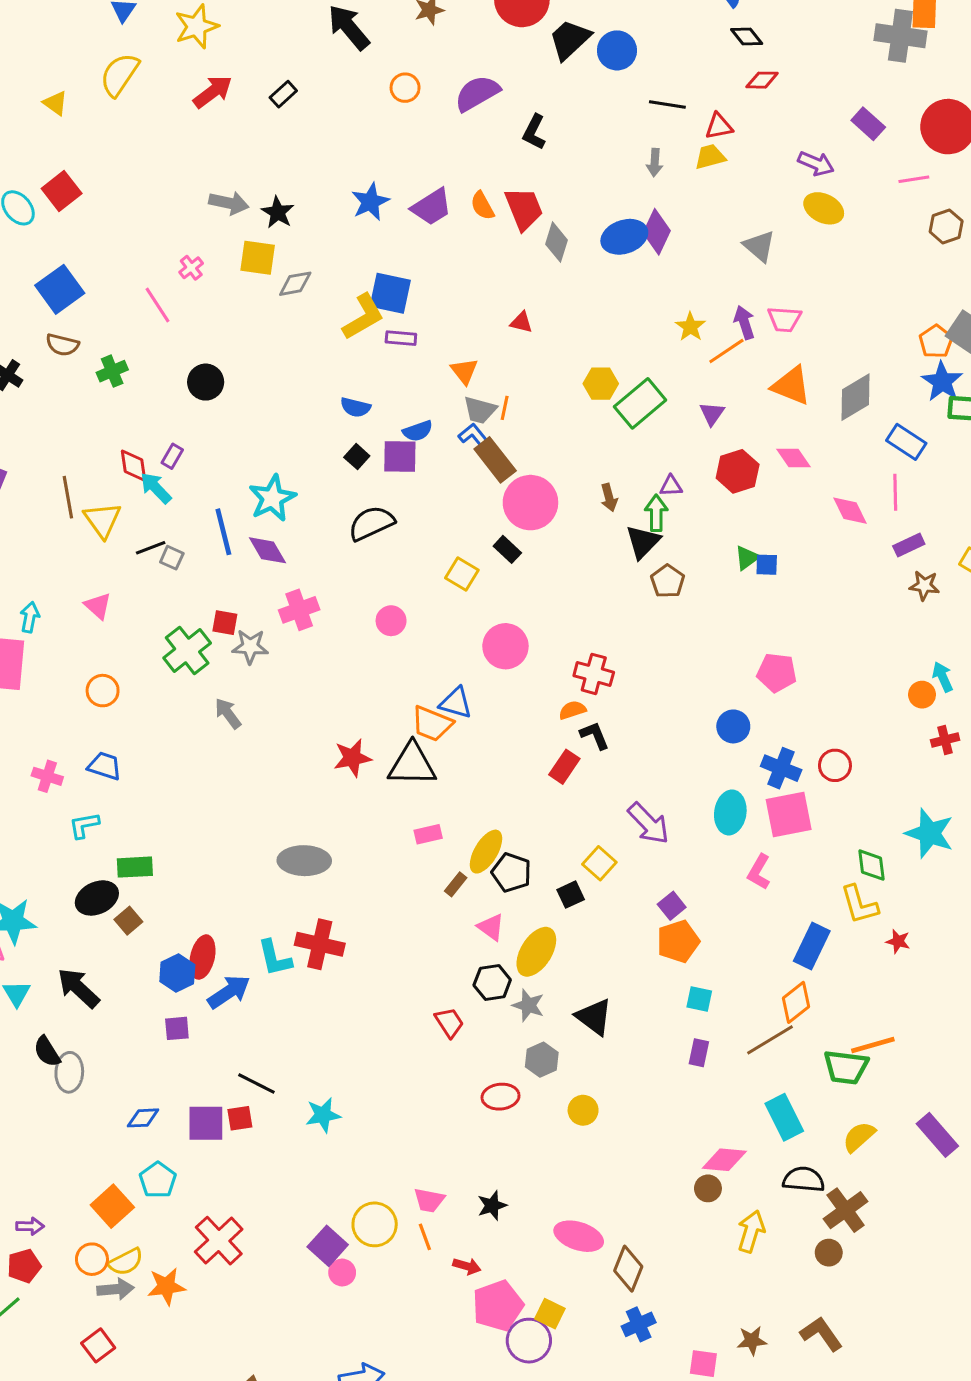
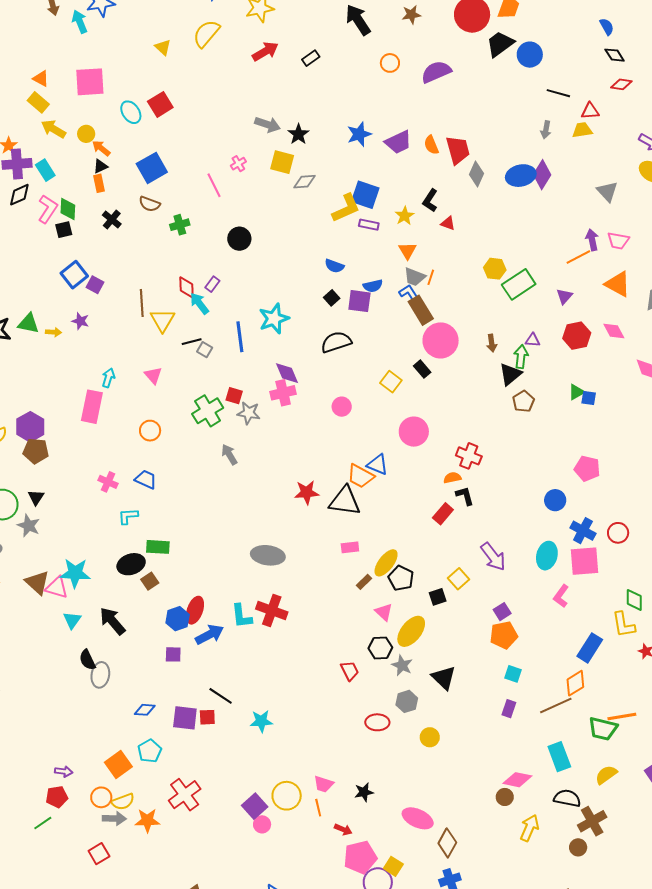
black L-shape: (534, 132) -> (430, 200), moved
yellow star: (690, 327) -> (405, 216), moved
purple diamond: (267, 550) -> (287, 373), moved

